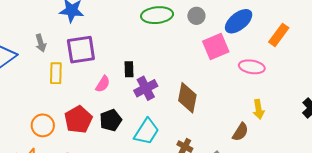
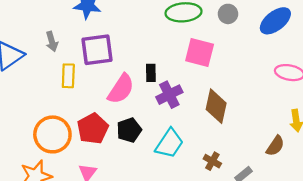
pink square: (216, 47) -> (200, 52), moved, turned 36
pink semicircle: (103, 84) -> (121, 89), size x1.6
orange circle: (43, 125) -> (52, 134), size x1.4

